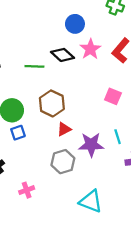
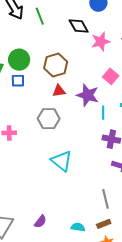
pink star: (90, 49) -> (101, 41), moved
green line: (34, 66) -> (40, 16), moved, turned 48
purple star: (91, 145) -> (88, 95), moved

